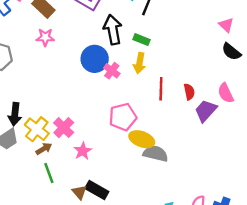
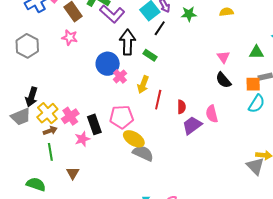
yellow arrow: (139, 63) -> (143, 85), moved
black rectangle: (97, 190) -> (94, 124), moved, turned 30

